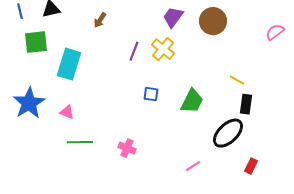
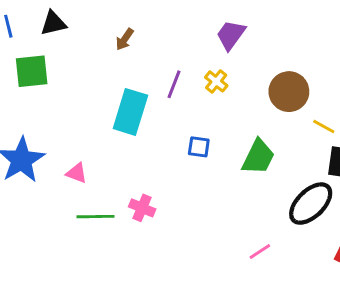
brown circle: (213, 21) -> (289, 92), moved
yellow cross: (163, 49) -> (216, 81), size x0.7
cyan rectangle: (69, 64) -> (130, 112), moved
pink cross: (127, 148) -> (142, 208), moved

